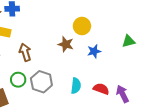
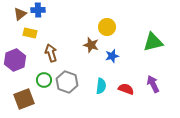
green triangle: (129, 41) -> (153, 42), size x1.5
blue star: (94, 51) -> (112, 56), moved
purple arrow: (122, 94) -> (153, 84), moved

